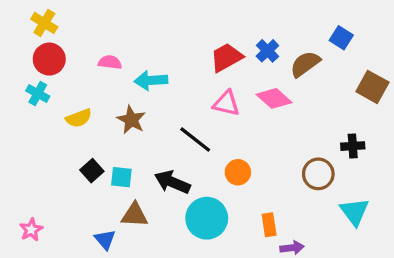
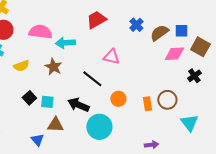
blue square: (341, 38) -> (181, 31), moved, turned -32
red trapezoid: (226, 57) -> (96, 20), moved
pink semicircle: (110, 62) -> (40, 32), size x1.6
pink diamond: (274, 98) -> (174, 54), moved, turned -45
black cross: (353, 146) -> (194, 76), moved, turned -32
orange rectangle: (269, 225) -> (147, 104), moved

